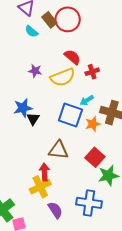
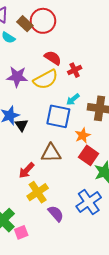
purple star: (35, 71) -> (17, 77), size x1.5
orange star: (93, 124) -> (83, 135), moved
red arrow: (44, 172) -> (26, 170), moved, turned -126
blue cross: (89, 203) -> (89, 202), turned -35

